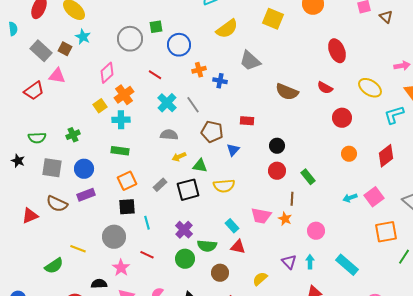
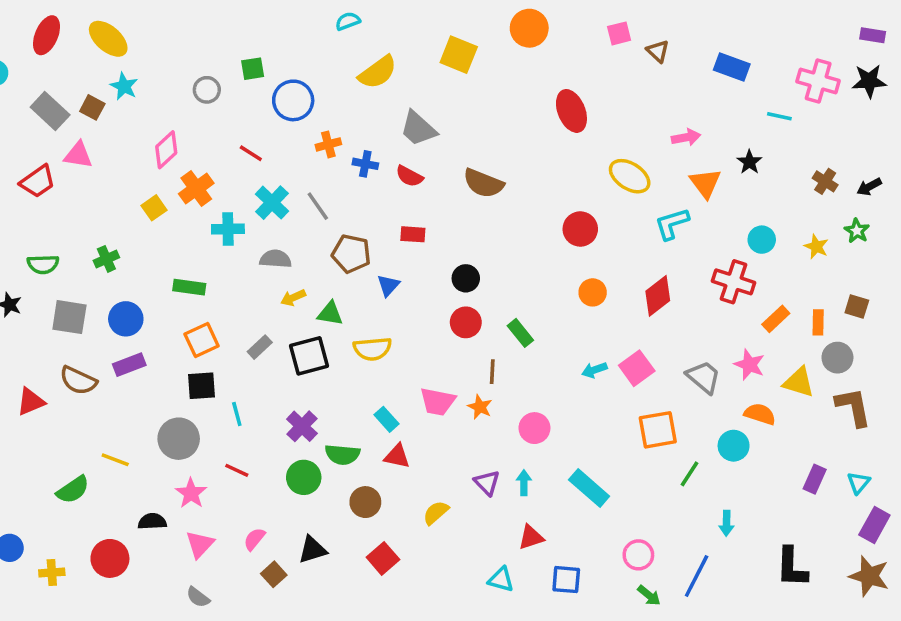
gray circle: (130, 39) -> (207, 90), size x0.6
red semicircle: (325, 88) -> (409, 176), moved
cyan cross: (121, 120) -> (228, 229), moved

